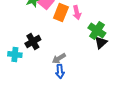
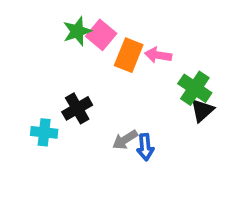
pink arrow: (77, 12) -> (158, 55), turned 112
blue arrow: (60, 72) -> (145, 147), moved

